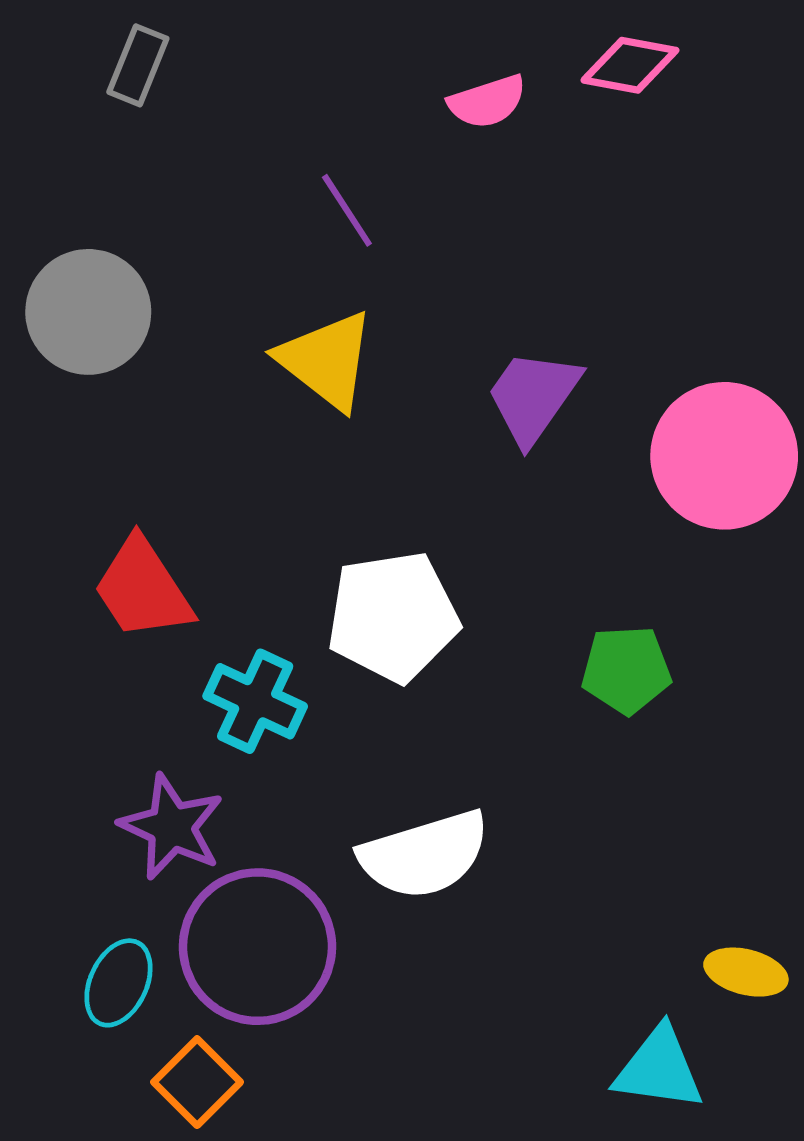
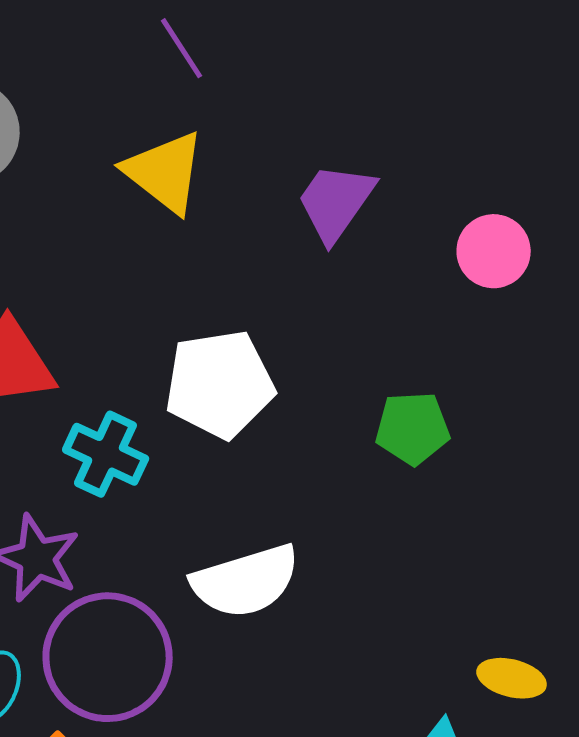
pink circle: (724, 456) -> (494, 251), size x0.6

